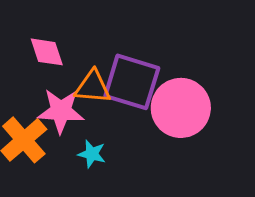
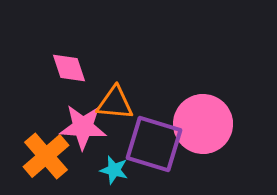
purple square: (132, 82) -> (154, 144), moved

